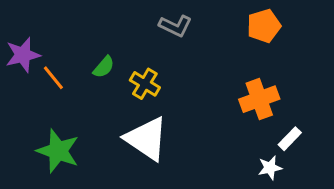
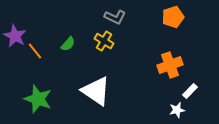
purple star: (23, 55) -> (15, 36), turned -30
yellow cross: (145, 84) -> (104, 41), moved

